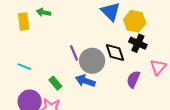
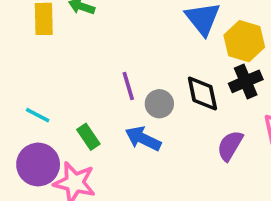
black cross: (138, 43) -> (246, 81), turned 36
gray circle: (92, 61) -> (159, 104), size x0.6
cyan line: (24, 67) -> (38, 115), moved

